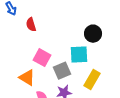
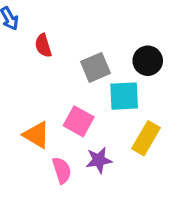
pink square: (42, 58) -> (79, 121), moved
gray square: (62, 71) -> (95, 67), moved

